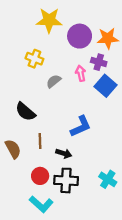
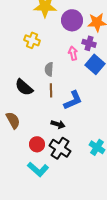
gray semicircle: (54, 81) -> (49, 69), moved, turned -48
brown line: (40, 141) -> (51, 90), moved
black cross: (66, 180) -> (60, 148), turned 30

